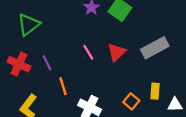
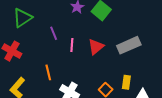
pink line: (88, 52) -> (72, 45), turned 32
purple line: (47, 63) -> (54, 33), moved

